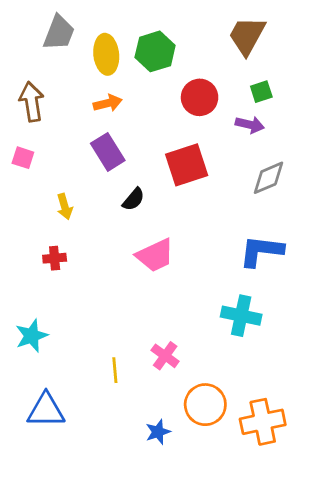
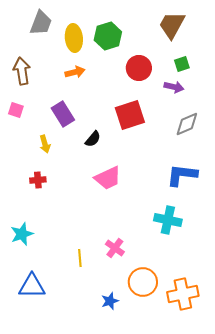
purple rectangle: (108, 152) -> (63, 114), moved

